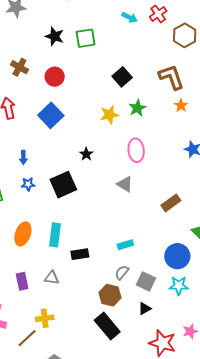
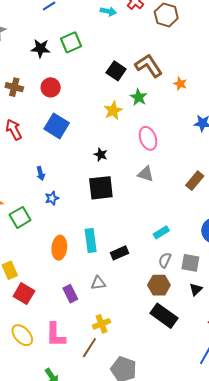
brown L-shape: (171, 77) -> (149, 66), moved
black square: (63, 185) -> (101, 188), moved, turned 32

